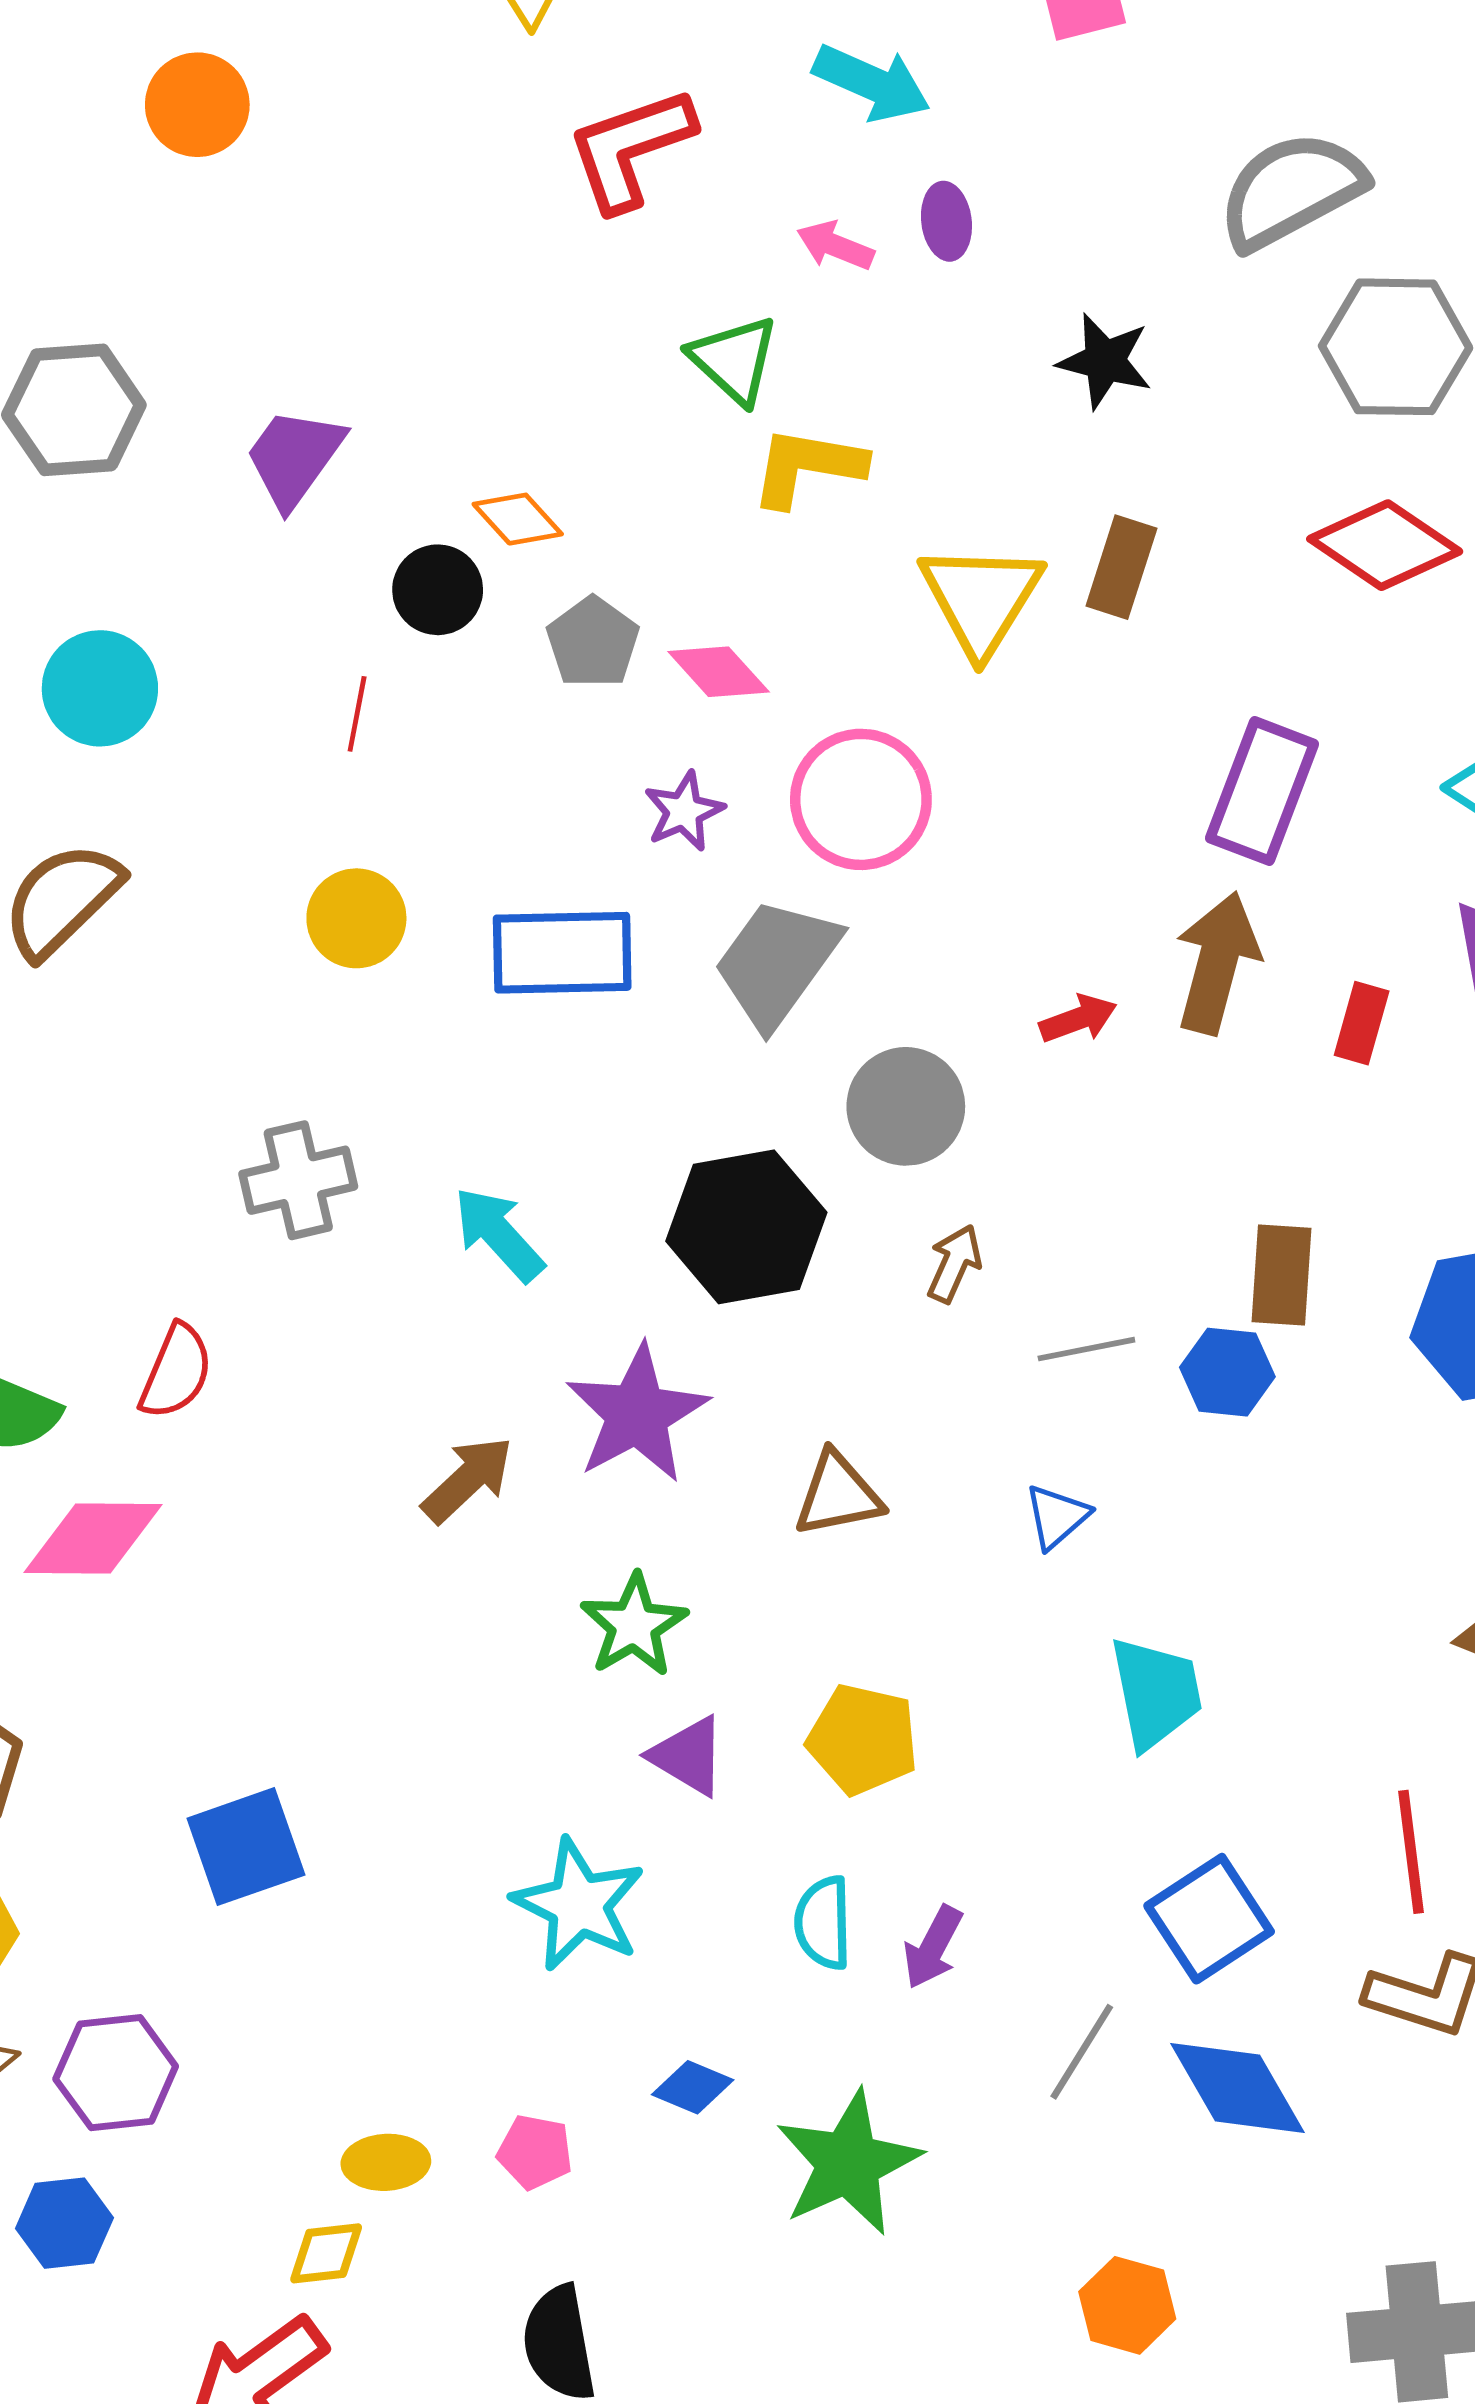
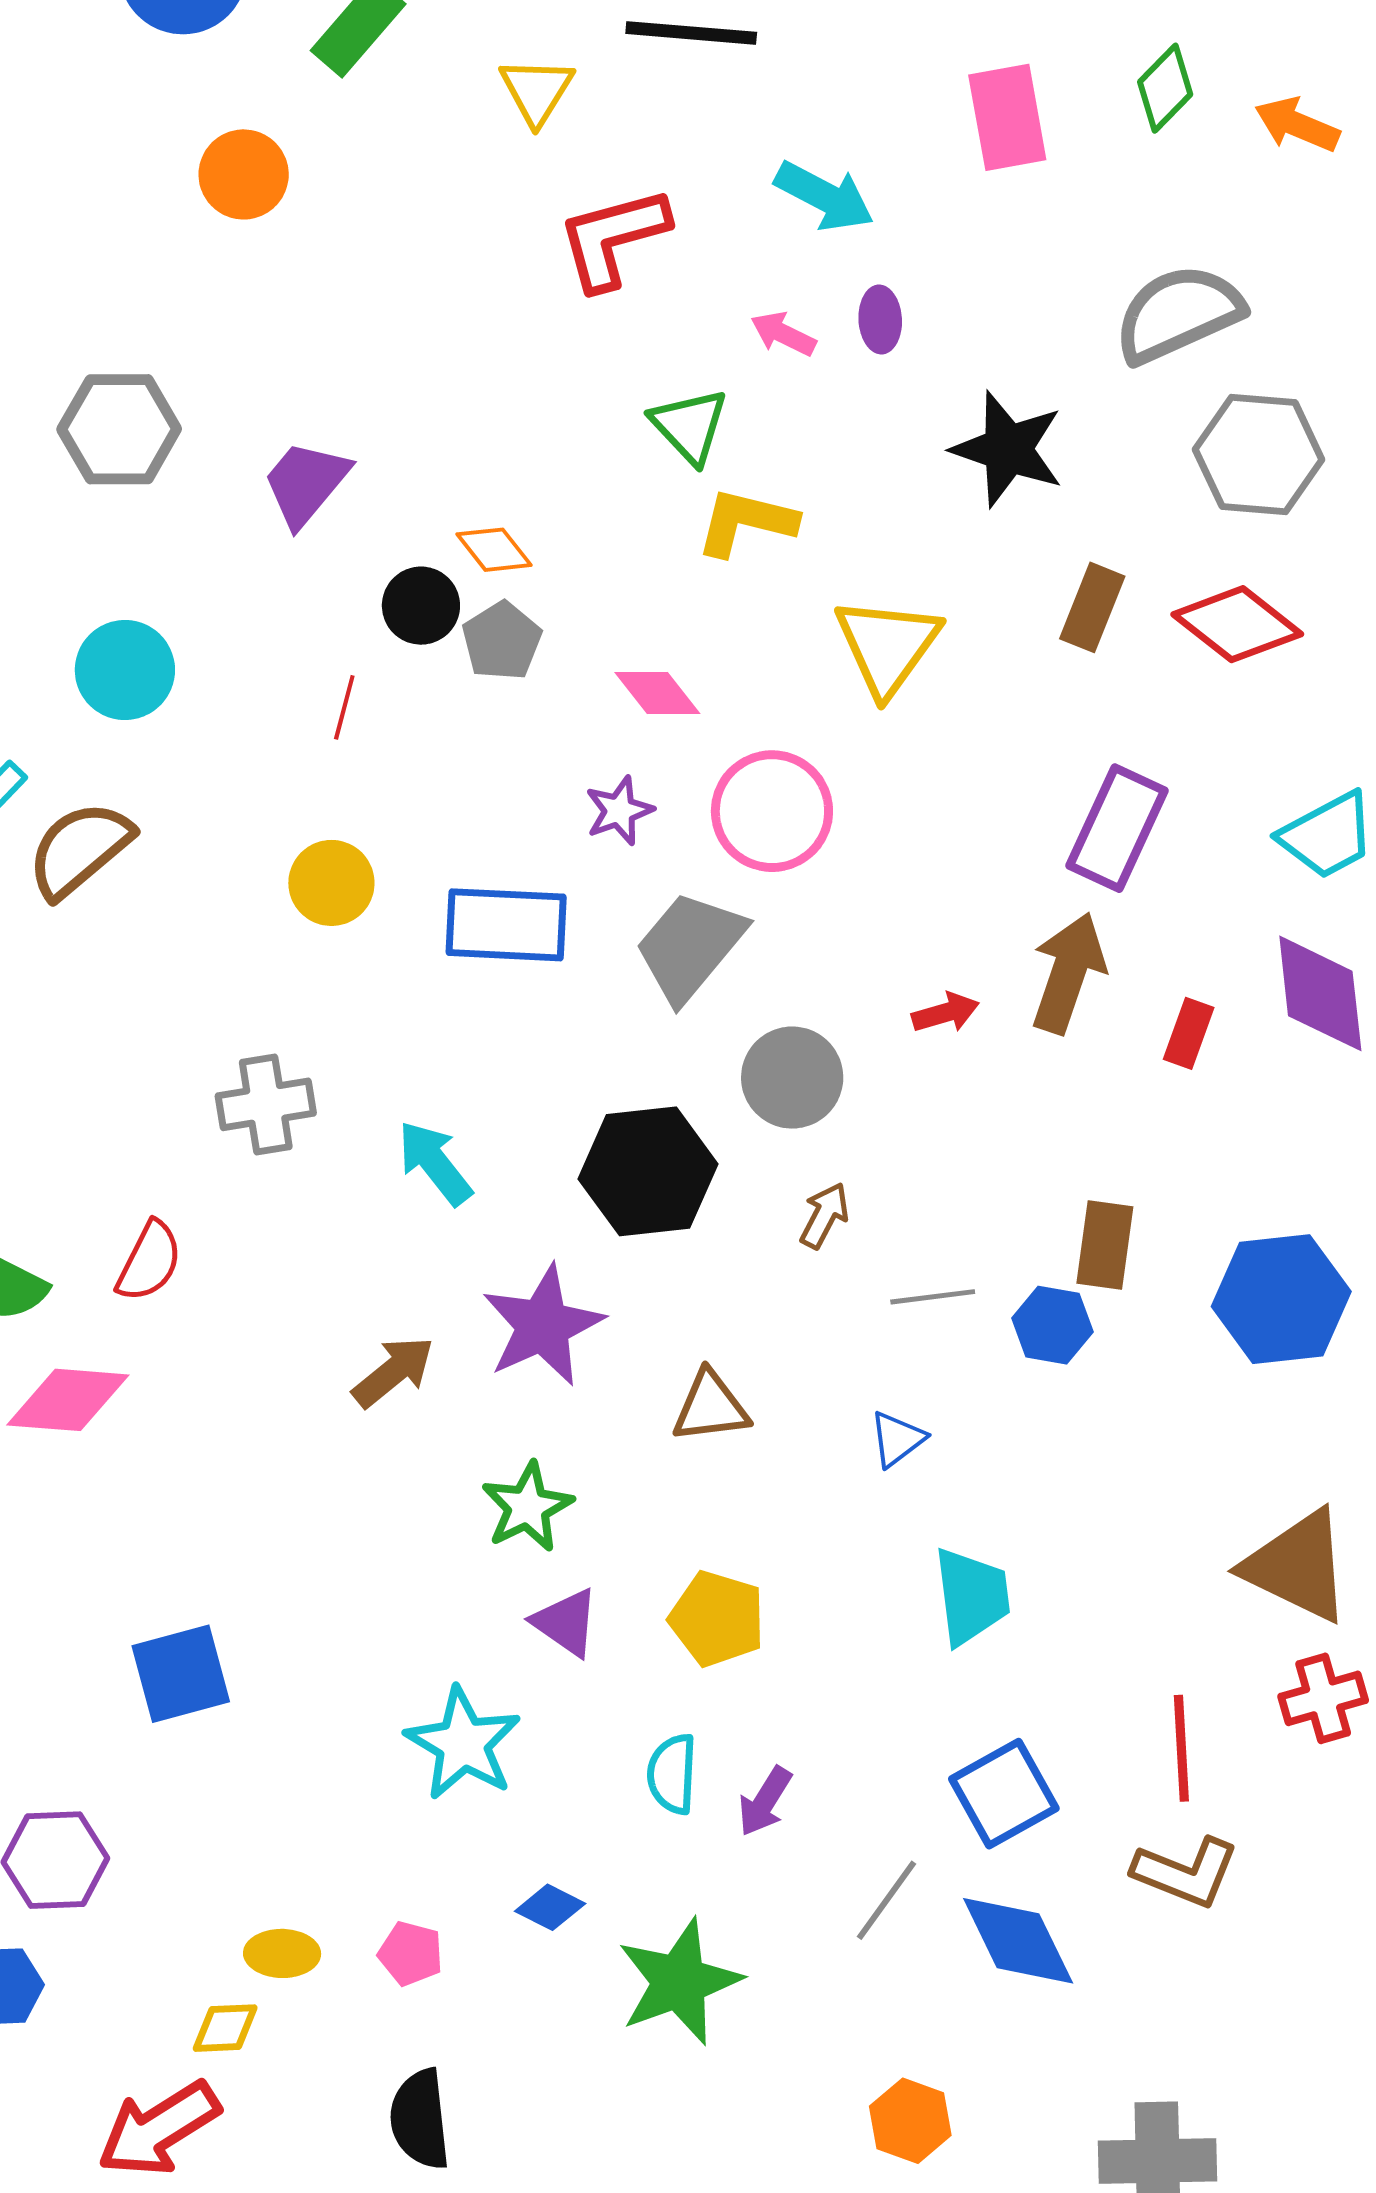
black star: (1105, 361) -> (1008, 449), size x1.4
brown rectangle: (1121, 567) -> (1092, 607), moved
gray pentagon: (593, 642) -> (502, 641), moved

